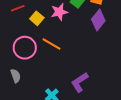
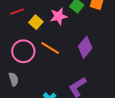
purple diamond: (98, 20) -> (85, 47), moved

